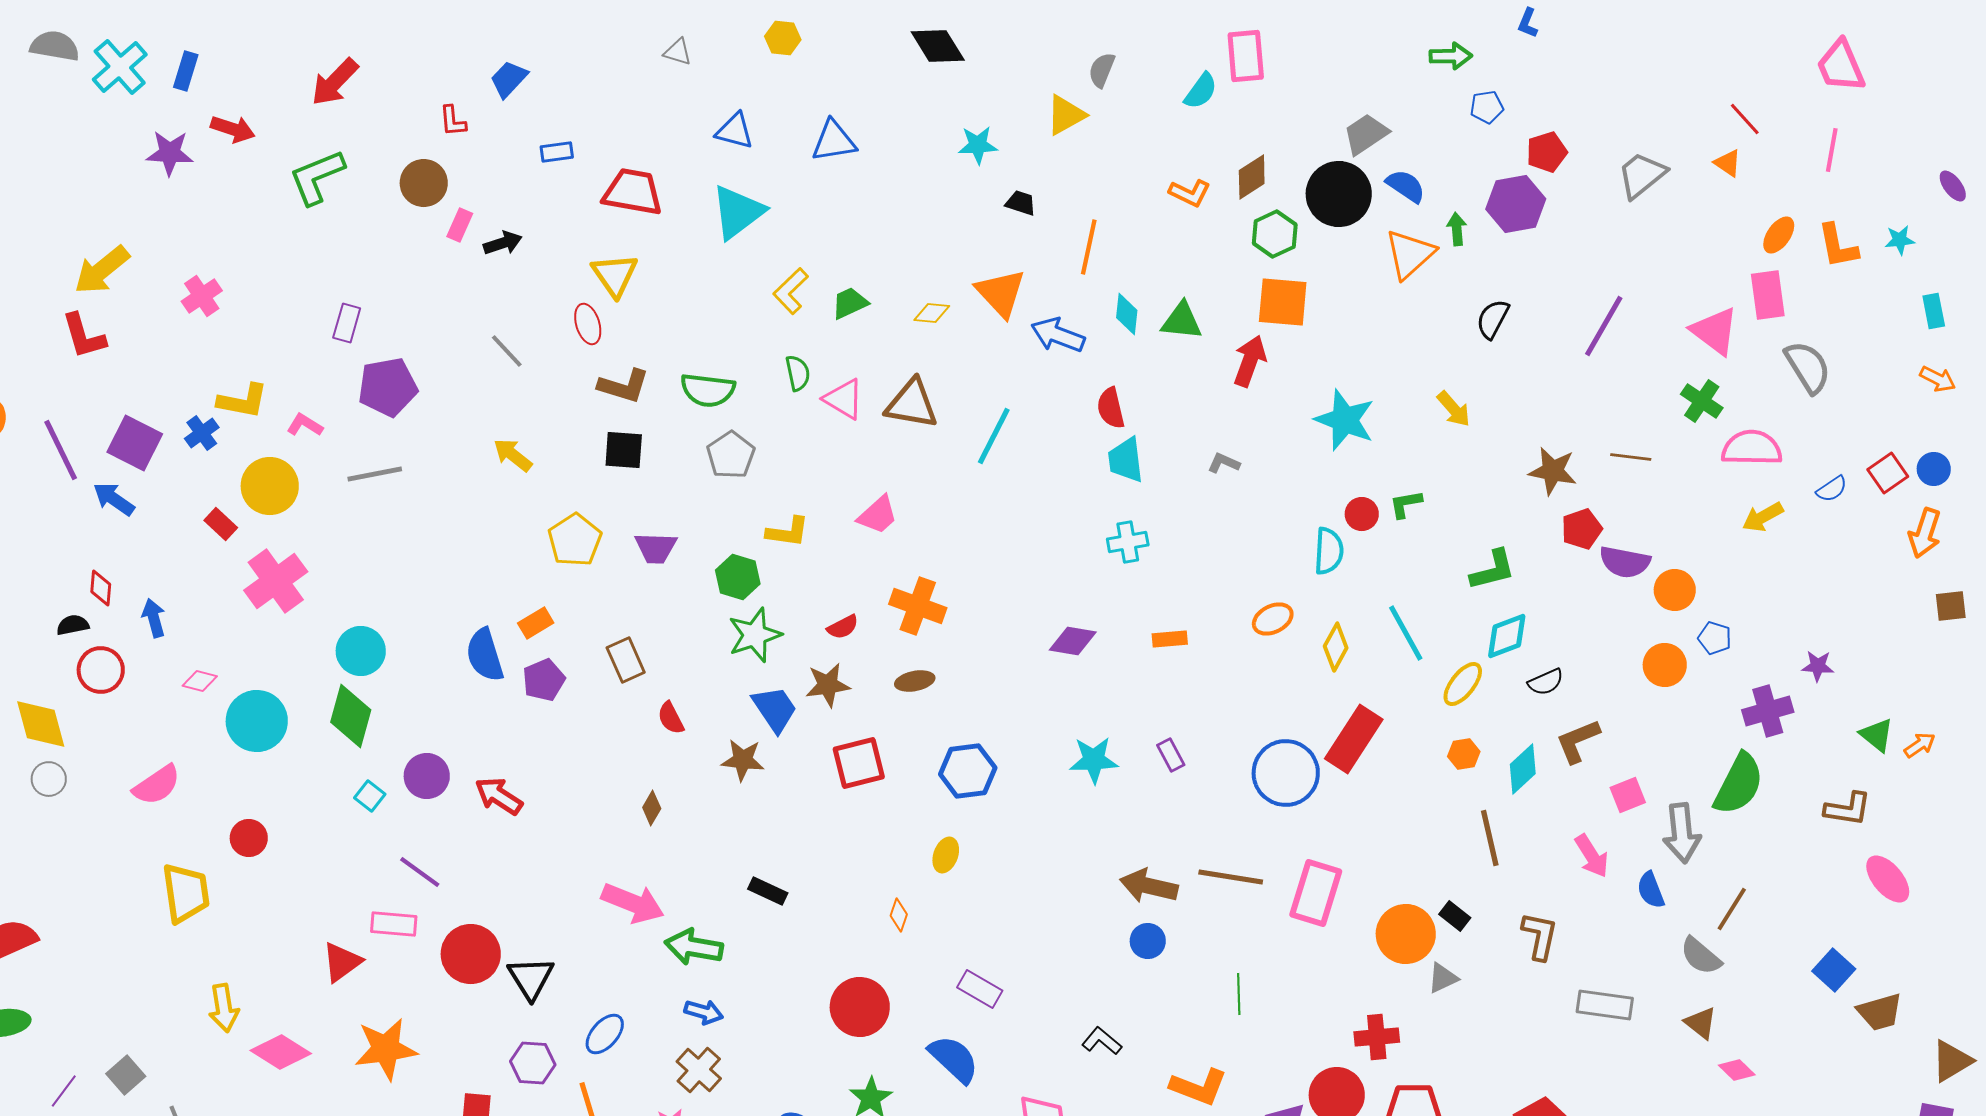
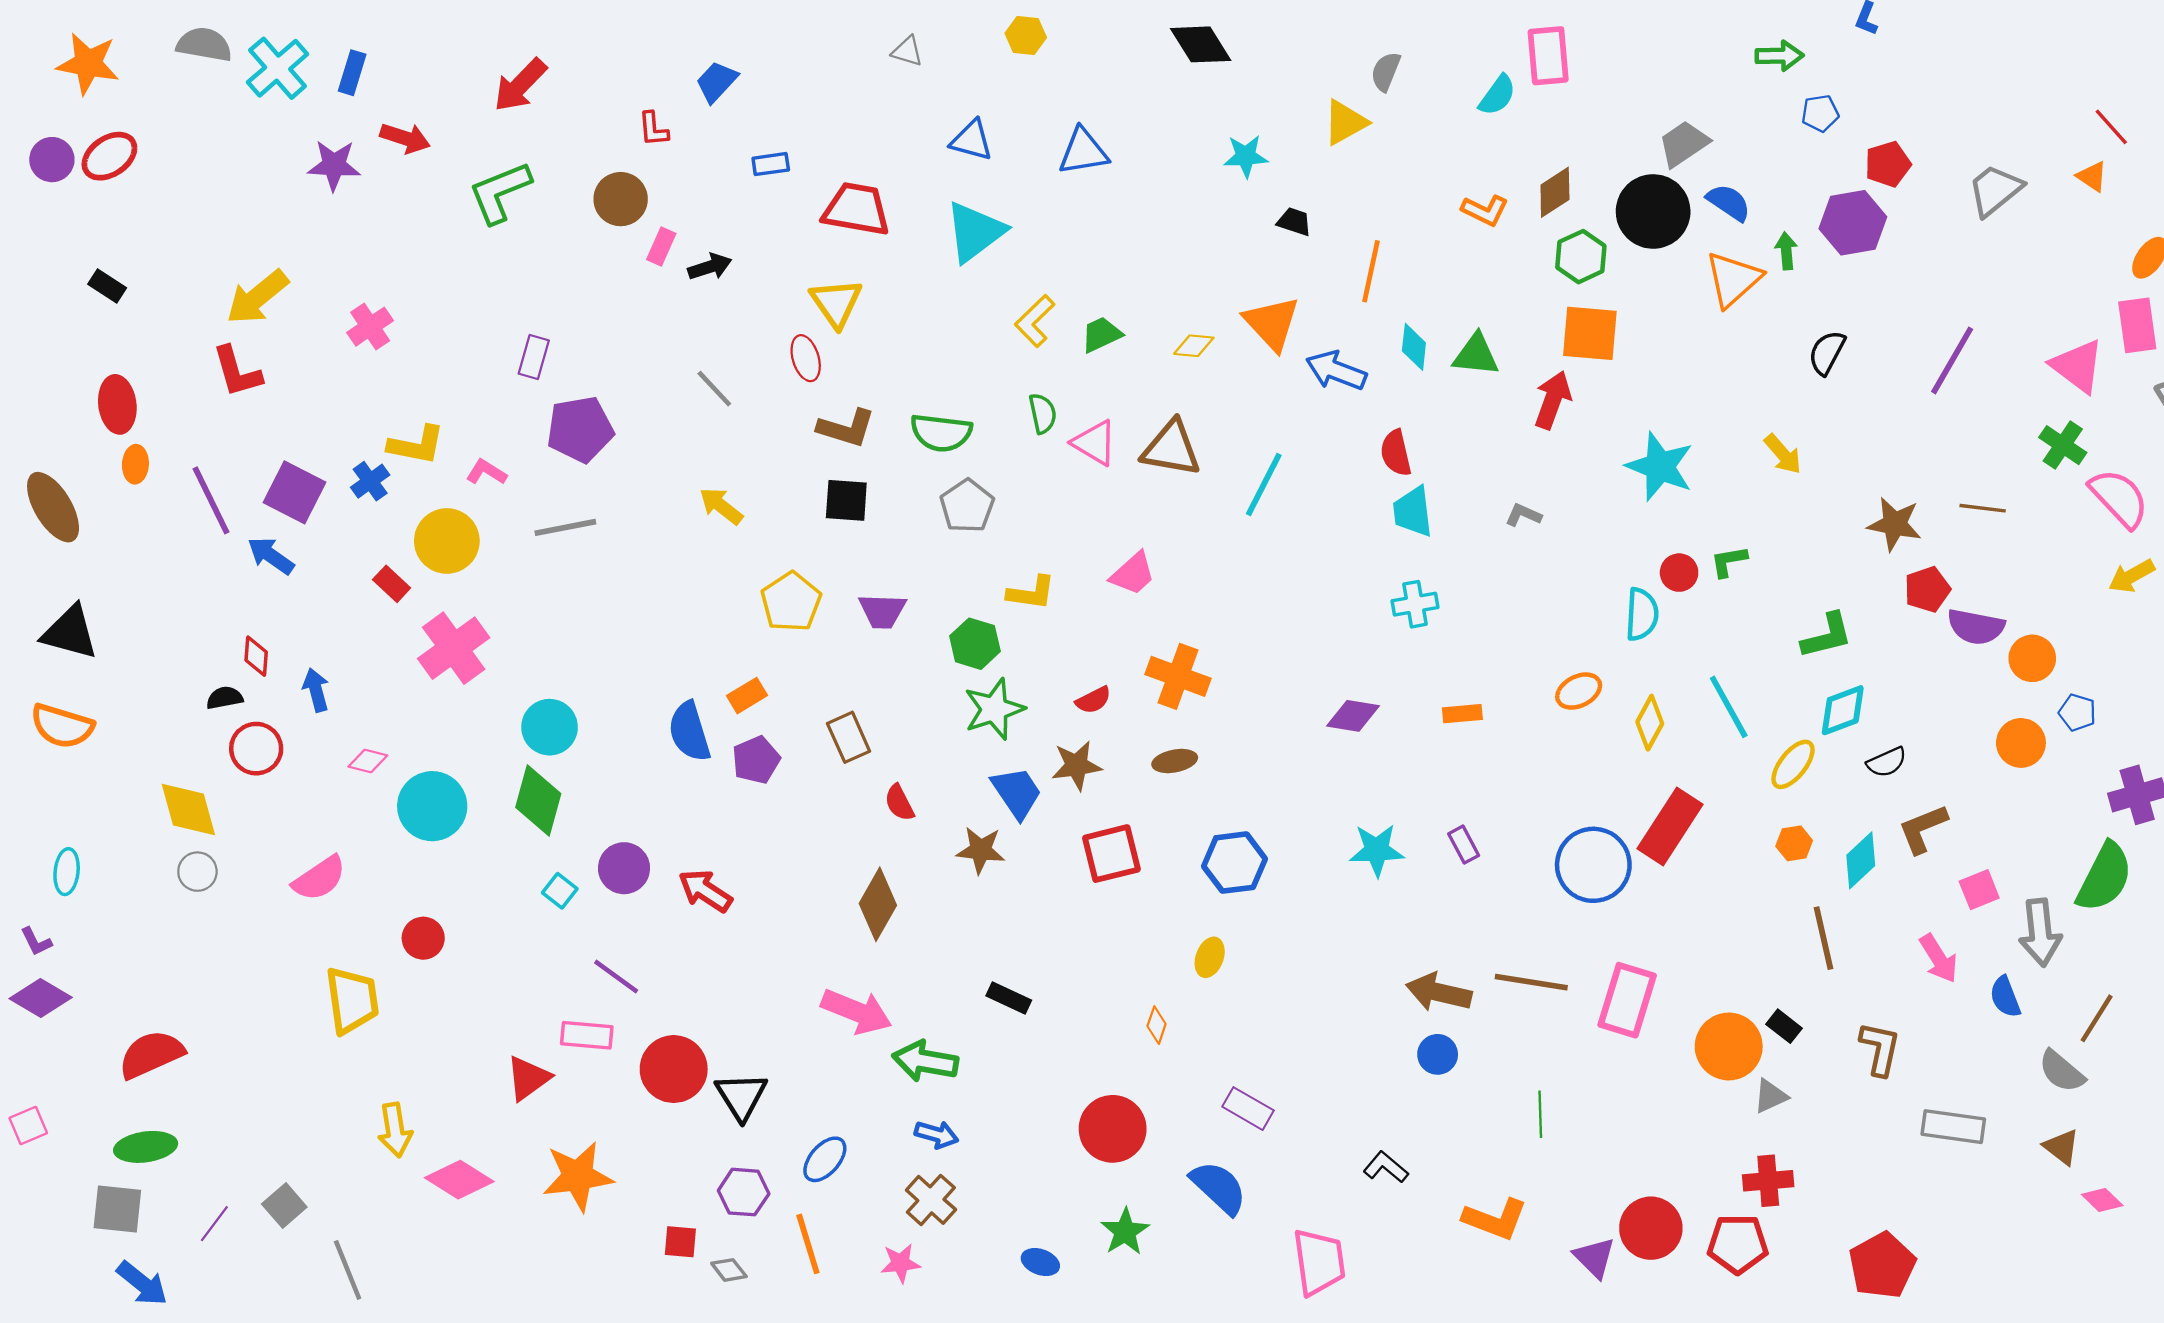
pink semicircle: (1752, 448) -> (2119, 498), turned 46
brown diamond: (652, 808) -> (878, 904), size x1.8
red cross: (1377, 1037) -> (1768, 1181), moved

